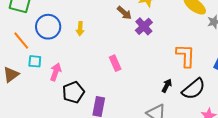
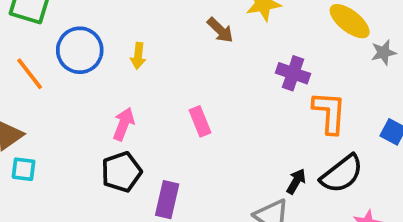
purple cross: (144, 26) -> (293, 73), moved, turned -30
cyan square: (35, 61) -> (24, 169), moved
pink arrow: (56, 72) -> (124, 124), moved
black arrow: (167, 86) -> (296, 181), moved

